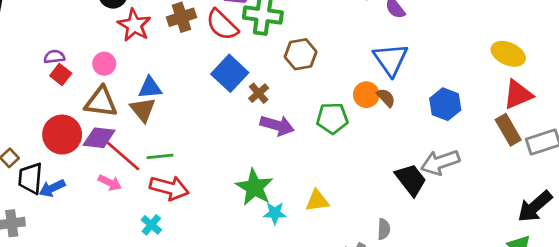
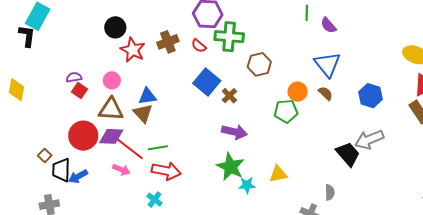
red semicircle: (222, 25) -> (199, 46), size x0.6
orange circle: (366, 95) -> (298, 92), moved
purple arrow: (277, 125) -> (234, 132), moved

